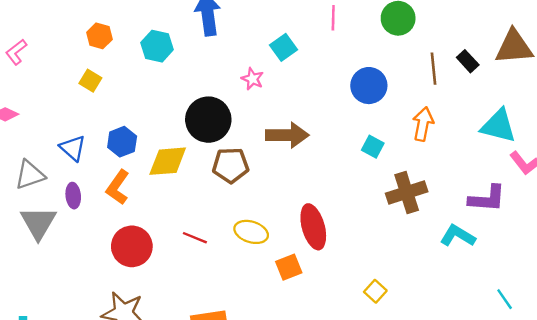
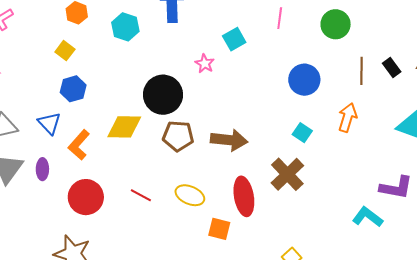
brown arrow: (287, 135) -> (229, 140), moved
blue hexagon: (122, 142) -> (73, 89), moved
blue triangle: (73, 148) -> (49, 123), moved
brown cross: (407, 192) -> (287, 174), moved, turned -32
purple ellipse: (73, 196) -> (42, 169), moved
orange square: (289, 267) -> (219, 229), turned 30

